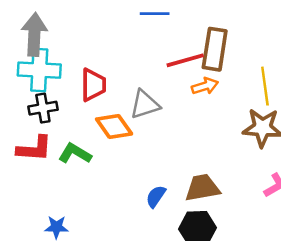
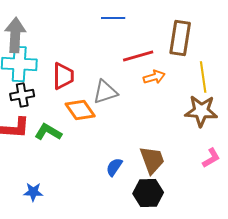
brown rectangle: (215, 49) -> (180, 38), moved
brown trapezoid: (202, 188) -> (152, 160), turned 80

